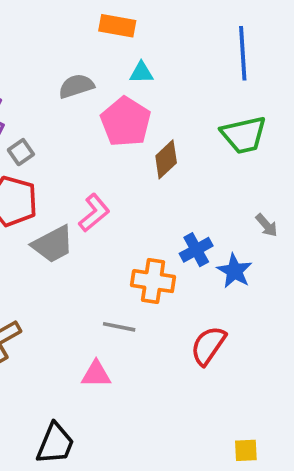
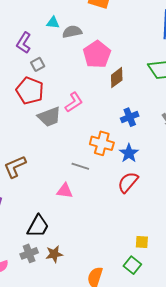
cyan triangle: (141, 73) -> (53, 23), moved
blue cross: (196, 250) -> (130, 117), moved
blue star: (235, 271) -> (129, 153), moved

